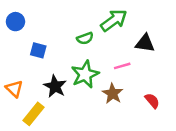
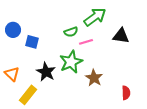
blue circle: (15, 22) -> (13, 30), moved
pink line: (122, 66) -> (86, 42), moved
red semicircle: (152, 101) -> (126, 93), moved, turned 40

